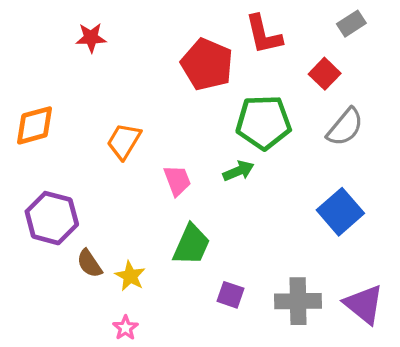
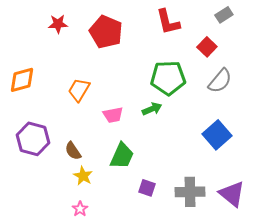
red pentagon: (207, 64) -> (106, 32), moved
pink trapezoid: (177, 180) -> (113, 115), turned 100
brown semicircle: (89, 264) -> (73, 151), moved

